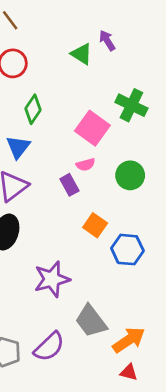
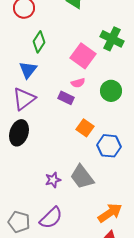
purple rectangle: (69, 185) -> (66, 98), turned -35
purple star: (52, 279) -> (53, 180), moved, size x0.6
gray trapezoid: (91, 321) -> (82, 177), moved

